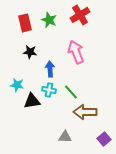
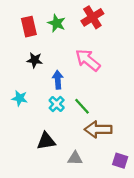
pink arrow: (76, 52) -> (88, 60), turned -30
cyan cross: (49, 90) -> (57, 104), turned 32
black triangle: (32, 101) -> (46, 141), moved
purple square: (104, 139) -> (120, 161), turned -32

